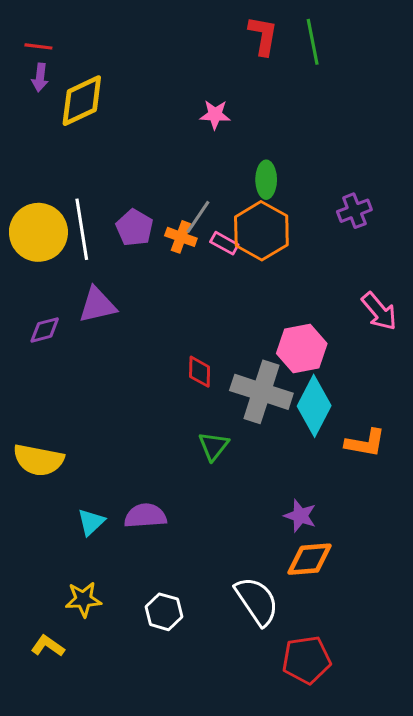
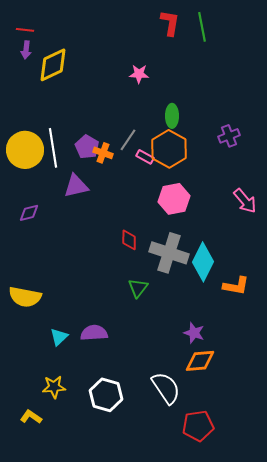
orange cross: (181, 237) -> (103, 153), moved
purple triangle: (97, 305) -> (76, 186), moved
pink hexagon: (302, 349) -> (174, 199), moved
white hexagon: (164, 612) -> (106, 395), size x1.4

